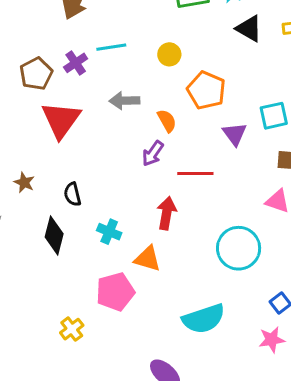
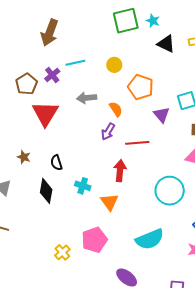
orange triangle: (148, 259) -> (109, 202), turned 42
pink pentagon: (115, 292) -> (94, 240), moved

